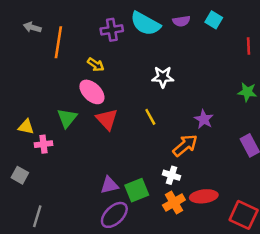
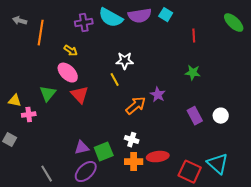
purple semicircle: (181, 21) -> (140, 16), size x1.6
yellow line: (150, 117) -> (115, 80), moved
orange arrow: (185, 145) -> (136, 106), moved
orange cross: (174, 203) -> (134, 162), turned 30
gray line: (37, 216) -> (47, 174), moved, turned -48

